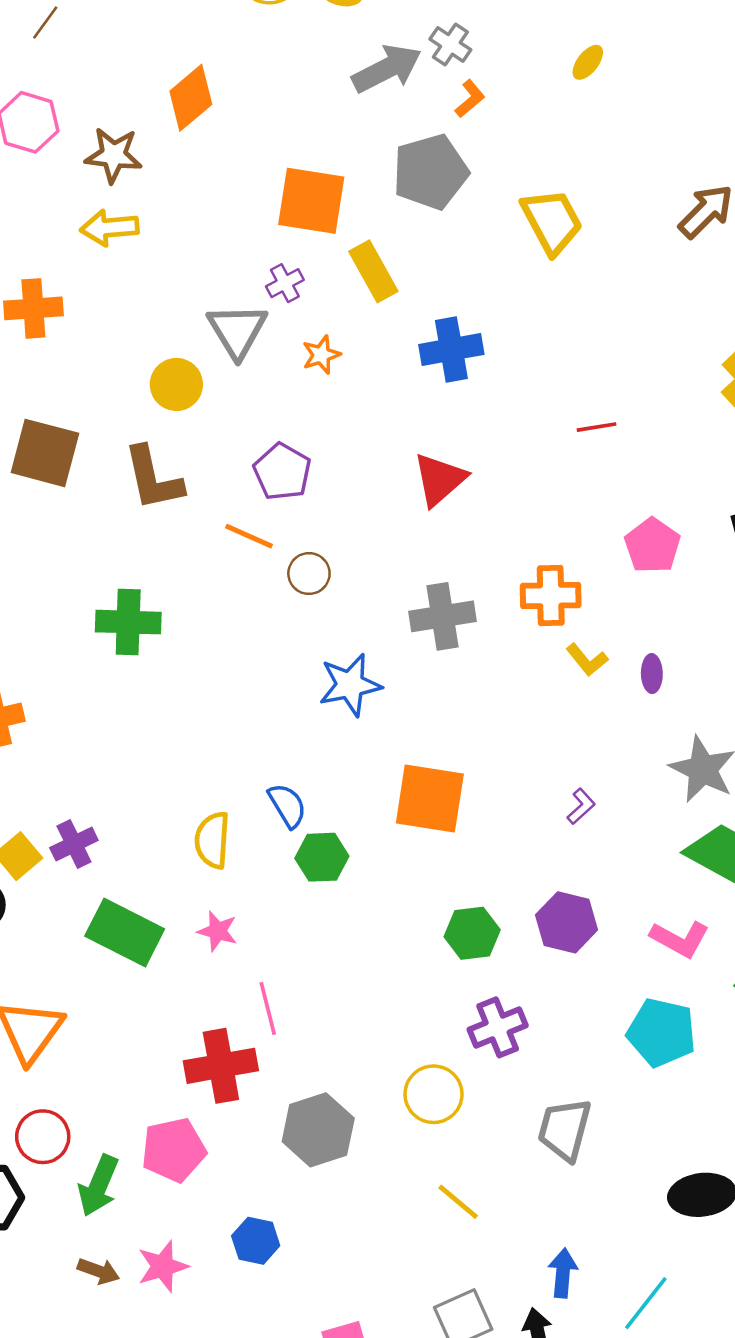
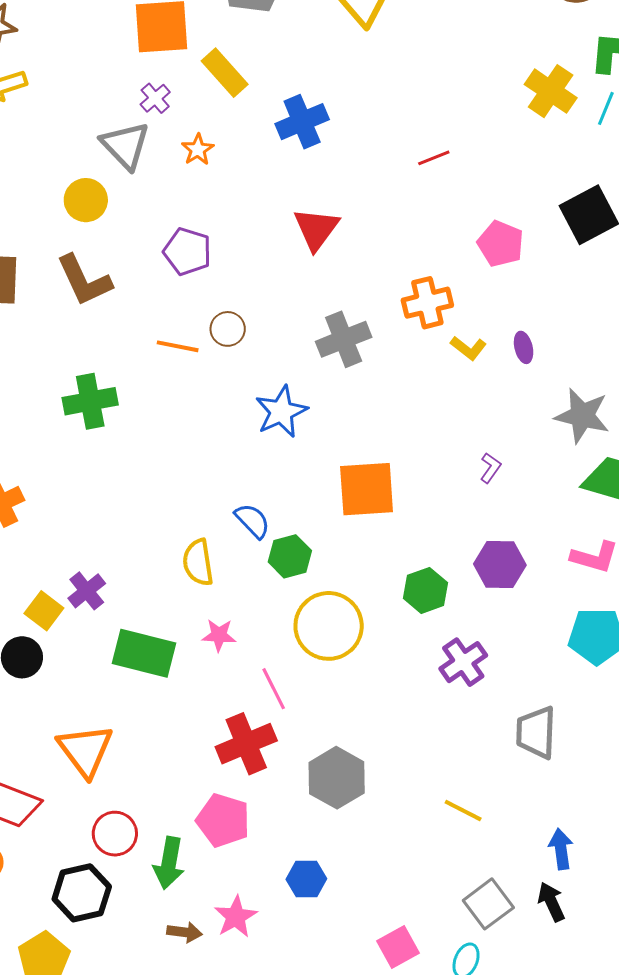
orange line: (249, 536) -> (178, 346), moved
yellow circle: (434, 1094) -> (329, 626), moved, size x1.4
pink pentagon: (174, 1150) -> (223, 820), turned -30

